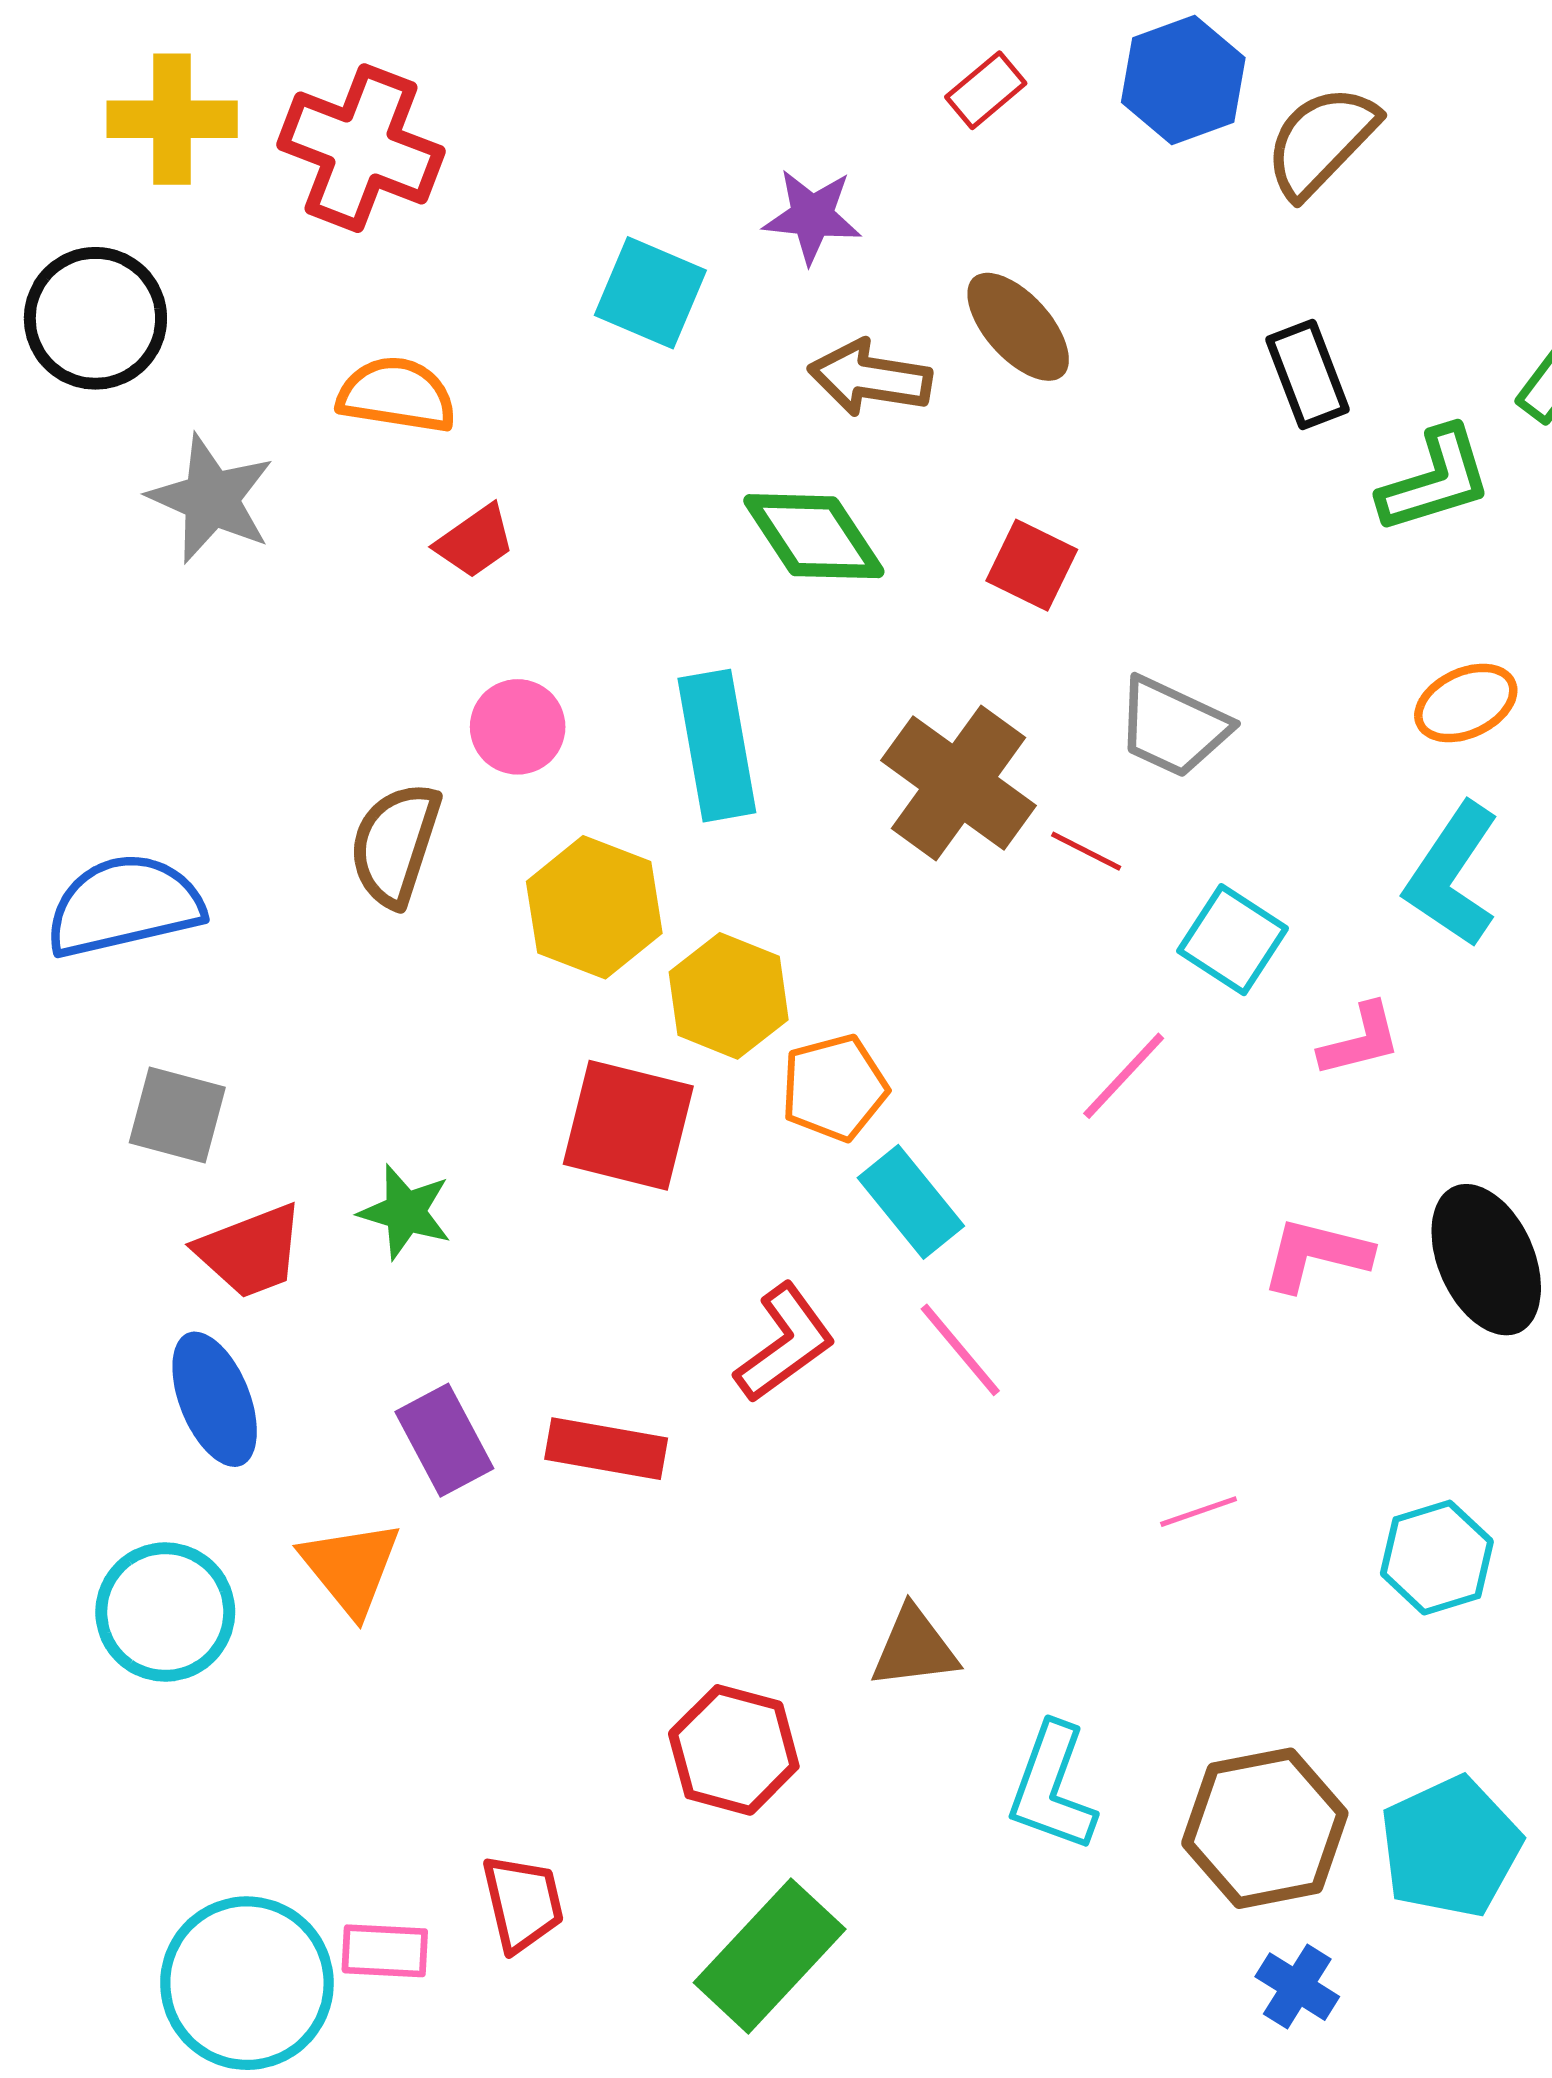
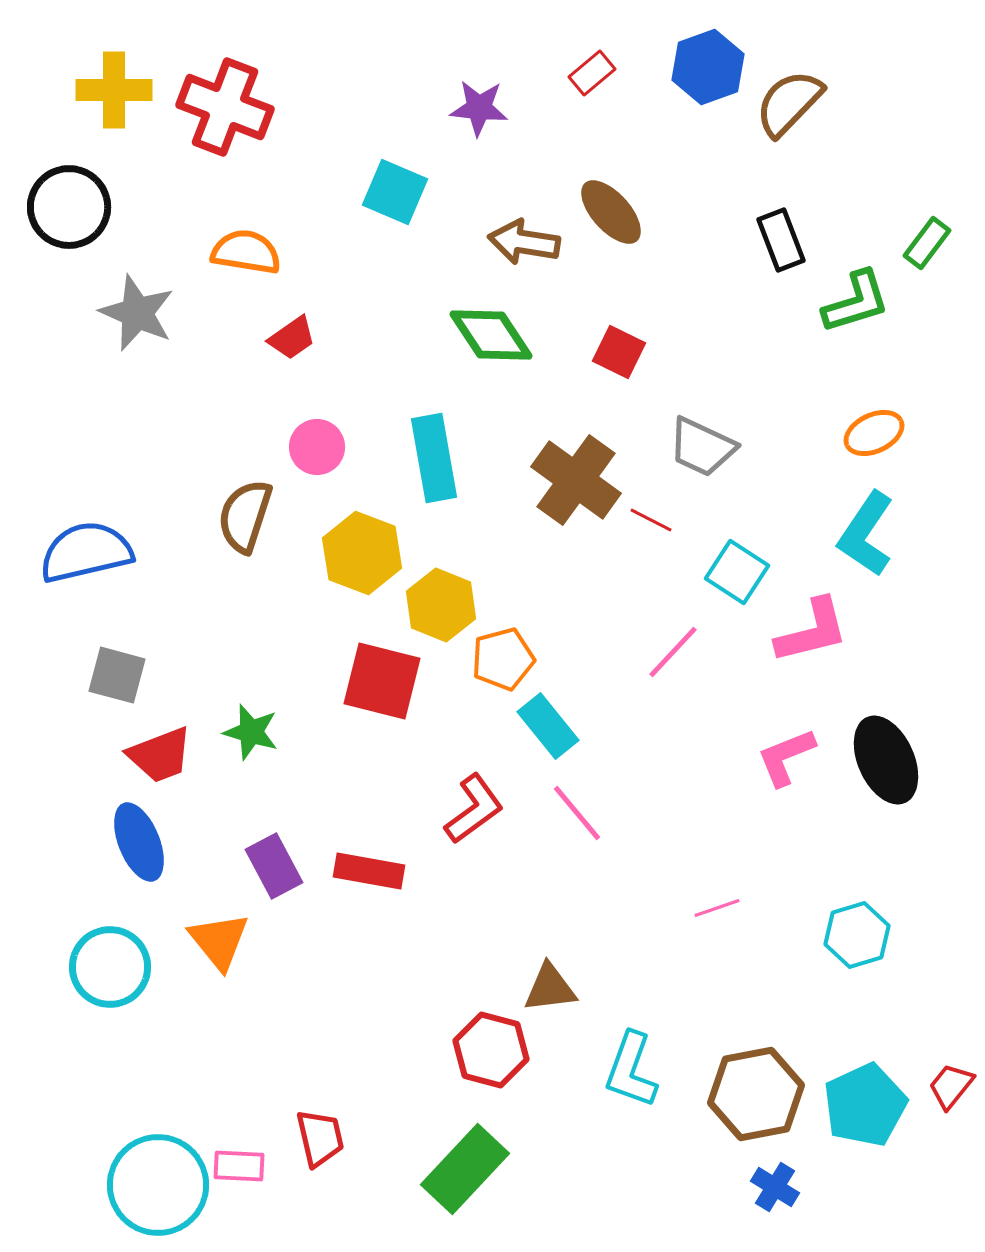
purple star: (812, 216) -> (479, 108), moved
pink L-shape: (1360, 1040) -> (812, 631), size x1.5
pink L-shape: (1316, 1255) -> (786, 757), turned -36
red hexagon: (734, 1750) -> (491, 1050), moved

